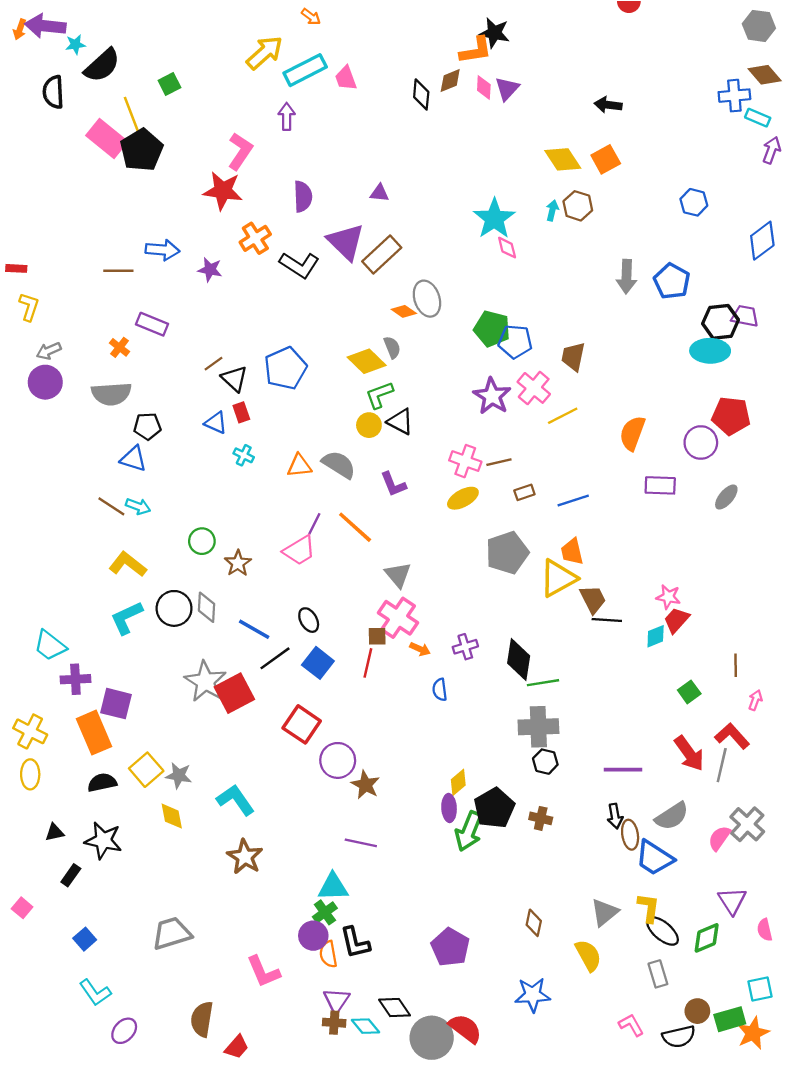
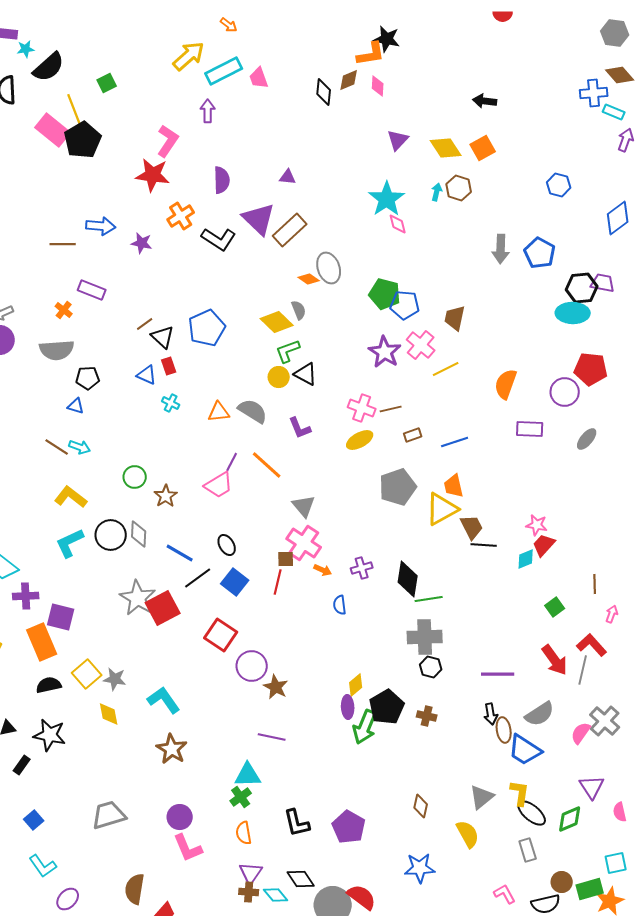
purple triangle: (507, 89) -> (398, 140), moved
blue triangle: (133, 459) -> (76, 406), size x0.7
purple circle: (313, 936) -> (180, 817), moved
black L-shape: (355, 943) -> (297, 823), moved

